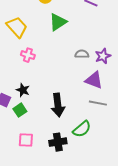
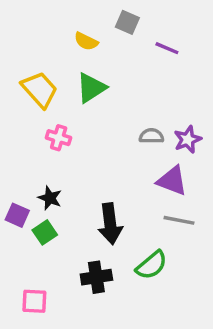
green triangle: (58, 22) -> (91, 88), moved
pink square: (26, 140) -> (34, 301), moved
black cross: (58, 142) -> (96, 277), moved

